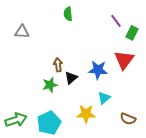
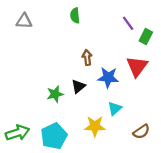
gray triangle: (22, 32) -> (24, 21), moved
brown arrow: (58, 65) -> (87, 58), moved
brown semicircle: (128, 119) -> (141, 132), turned -56

